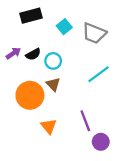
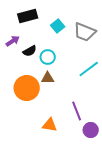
purple arrow: (13, 53) -> (13, 41), moved
brown triangle: (53, 84) -> (48, 78), turned -48
orange triangle: (49, 126) -> (50, 125), moved, turned -42

